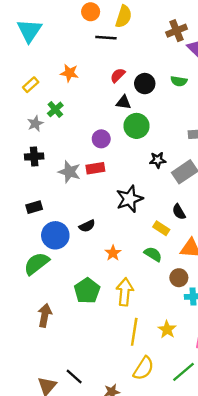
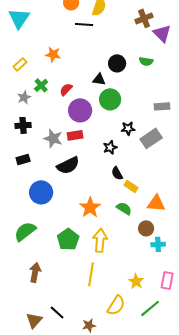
red semicircle: (118, 75) -> (66, 89), moved
purple circle: (101, 139) -> (80, 110), size x1.5
black star: (129, 199) -> (110, 147), moved, size x0.6
black rectangle: (34, 207) -> (23, 159), moved
black semicircle: (179, 212) -> (117, 173), moved
black semicircle: (87, 226) -> (68, 165), moved, size x1.6
orange star: (113, 253) -> (90, 207), size x1.5
green semicircle: (36, 264) -> (25, 231), moved
brown arrow: (45, 315) -> (35, 272), moved
yellow star: (167, 329) -> (136, 281), moved
yellow line: (134, 332) -> (91, 274), moved

